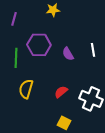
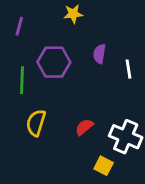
purple semicircle: (68, 54) -> (99, 54), moved, turned 40
yellow square: (64, 123) -> (104, 166), moved

